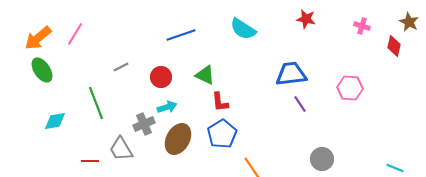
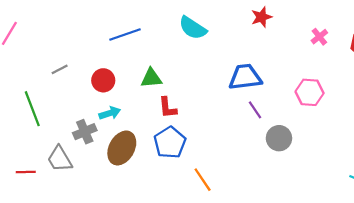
red star: (306, 19) -> (262, 17), turned -30
pink cross: (362, 26) -> (319, 37), moved, turned 35
green triangle: (205, 75) -> (151, 78), turned -30
gray circle: (322, 159) -> (279, 138), moved

